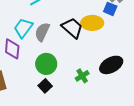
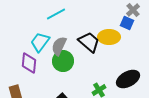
green circle: (46, 64) -> (63, 61), moved

